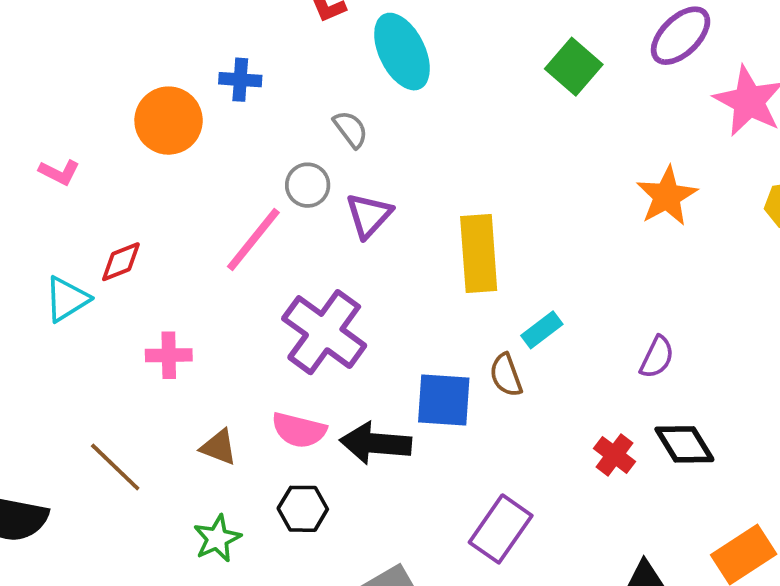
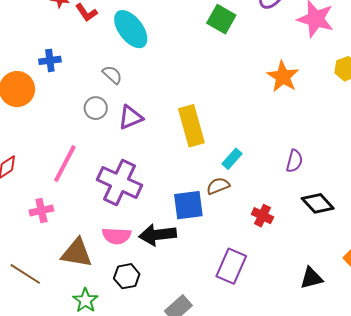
purple triangle: (369, 215) -> (131, 117), turned 36
pink line: (253, 240) -> (65, 164), moved
brown semicircle: (506, 375) -> (218, 186), turned 100
brown triangle: (219, 447) -> (77, 253), size x1.6
red cross: (615, 455) -> (262, 216), moved

